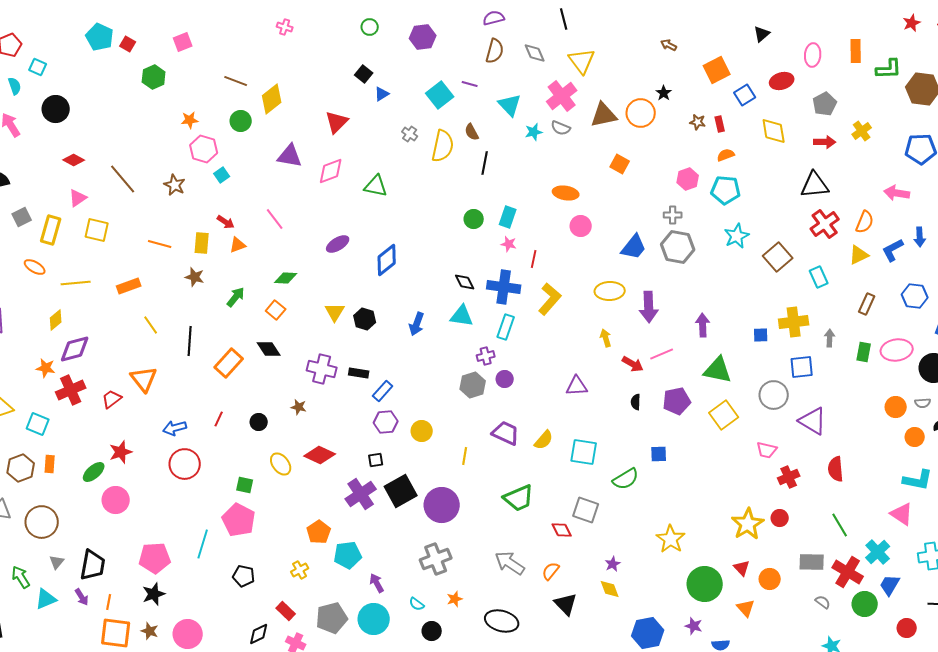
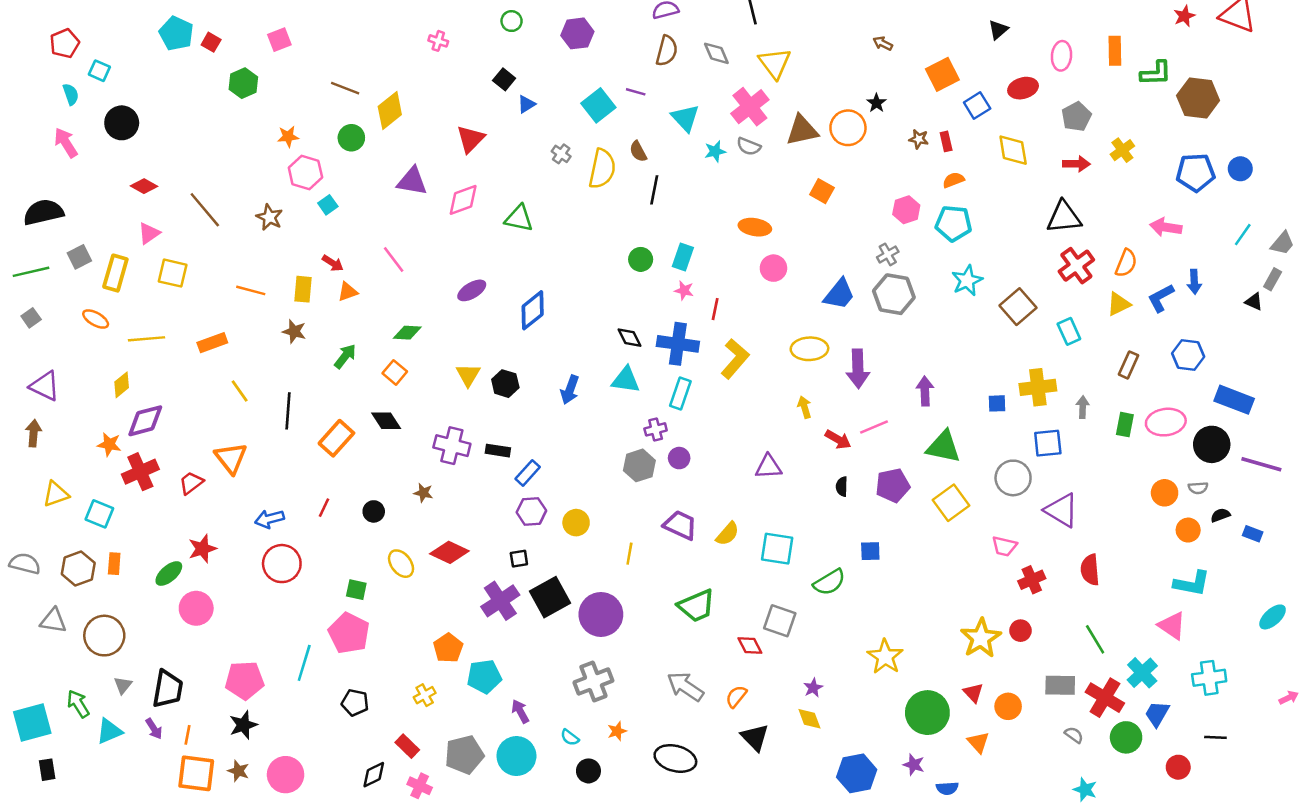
pink cross: (285, 27) -> (438, 41), moved
gray cross: (673, 215) -> (888, 254), turned -30

